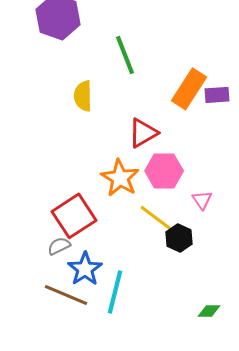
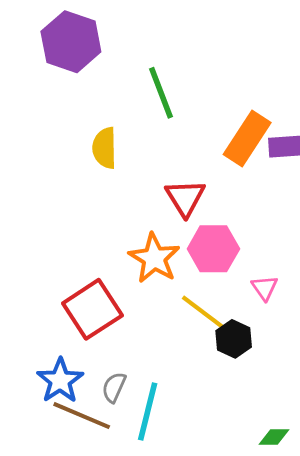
red triangle: (143, 133) -> (185, 198), turned -32
gray semicircle: (59, 246) -> (114, 387), moved, turned -40
blue star: (85, 269) -> (60, 381), moved

